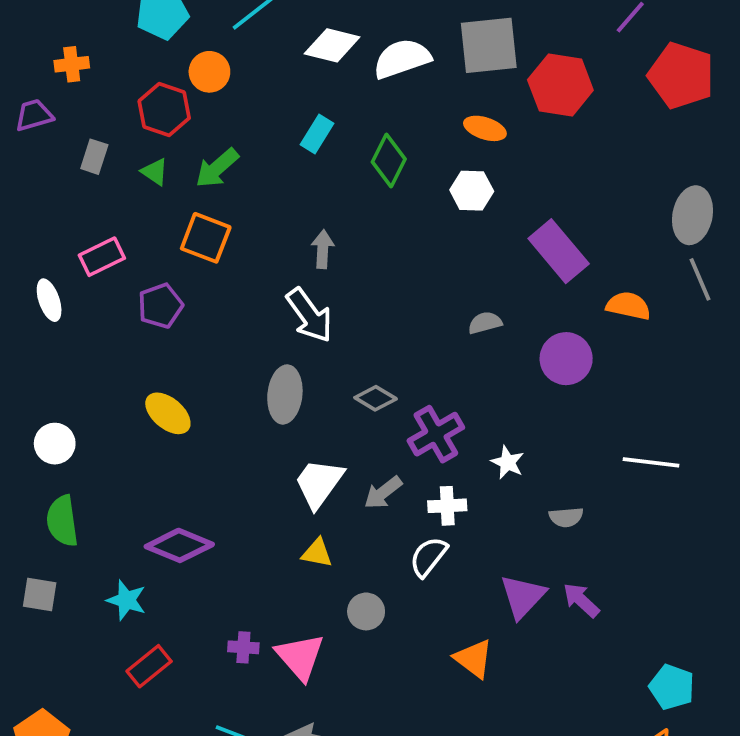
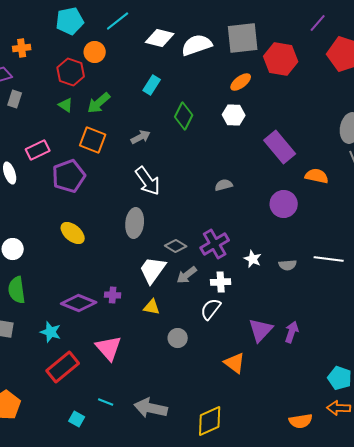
orange ellipse: (485, 128) -> (241, 82), turned -55
gray rectangle: (94, 157) -> (15, 99), moved
green diamond: (389, 160) -> (184, 116), moved
gray arrow: (323, 249) -> (141, 137), moved, turned 60
purple pentagon: (160, 306) -> (69, 176), size x1.4
gray semicircle: (485, 323) -> (224, 185), moved
gray diamond: (376, 398) -> (176, 246), moved
gray semicircle: (566, 517) -> (288, 265), moved
purple arrow: (581, 600) -> (292, 332), turned 65
purple cross: (243, 647) -> (113, 295), moved
pink triangle: (300, 657) -> (109, 348), moved
red rectangle: (149, 666) -> (63, 367), size x1.4

